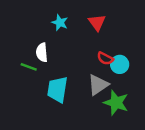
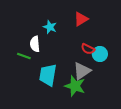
cyan star: (60, 23) -> (50, 27), moved
red triangle: (97, 23) -> (81, 19), turned 35
green star: (116, 103) -> (75, 86), moved

